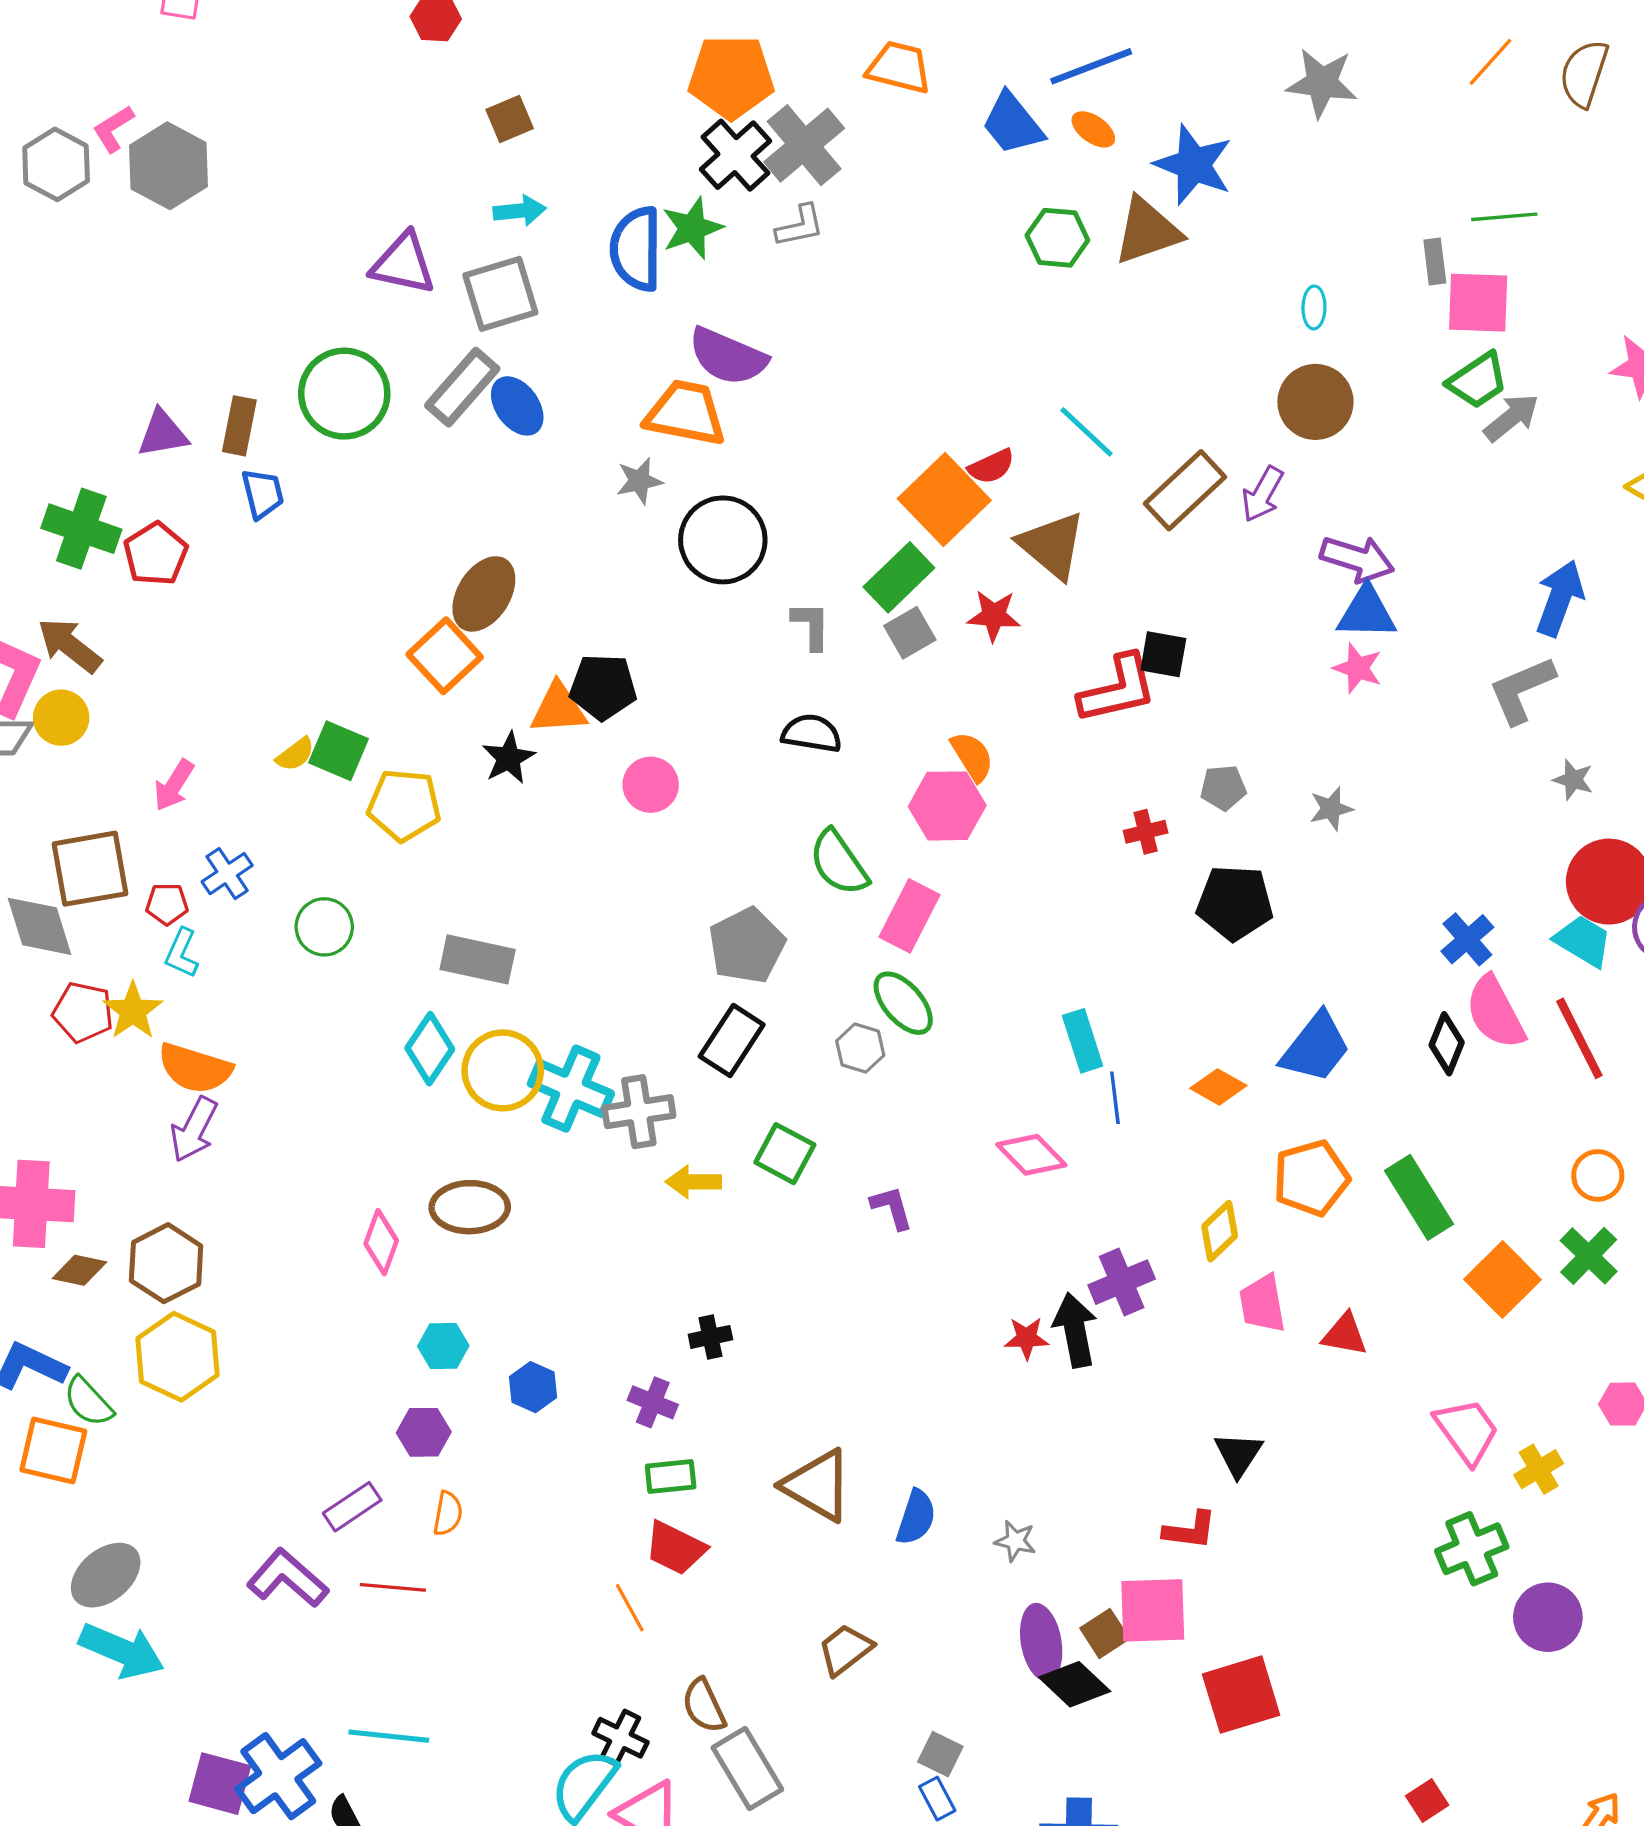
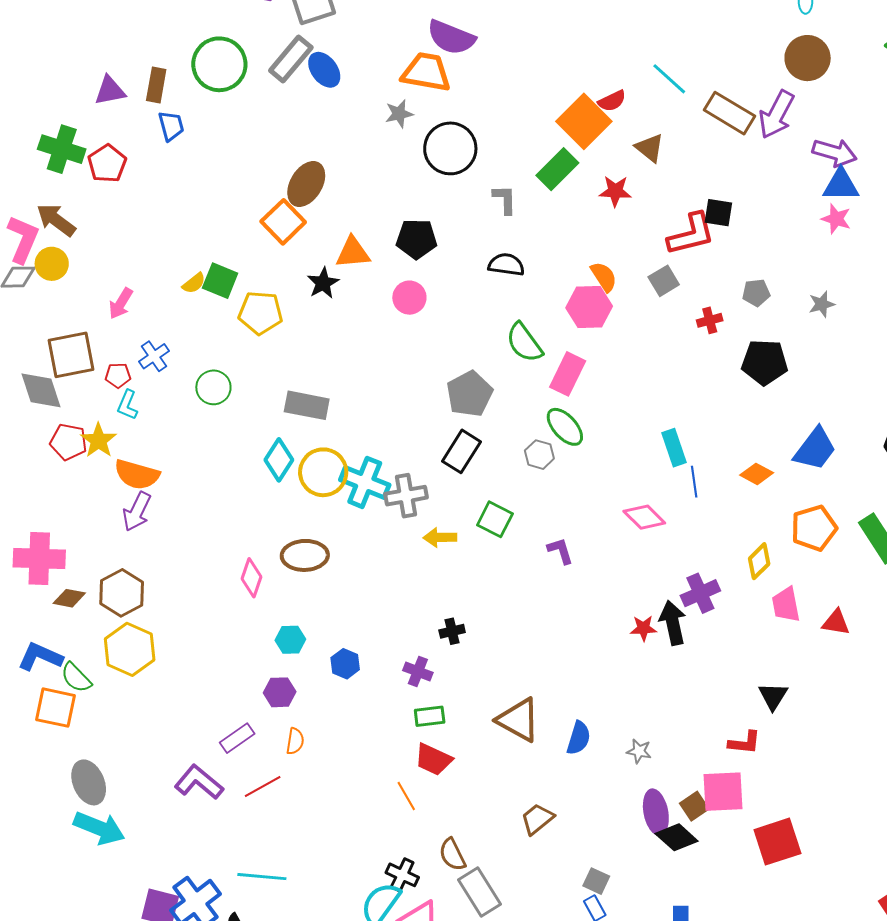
brown rectangle: (1185, 490) -> (730, 113), turned 75
purple arrow: (1263, 494) -> (777, 115), size x1.4
brown triangle: (1052, 545) -> (650, 148), size x0.7
gray square: (910, 633) -> (664, 281), moved
black pentagon: (603, 687) -> (417, 239), moved
gray ellipse: (106, 1575) -> (89, 782), turned -72
red line: (393, 1587) -> (263, 787), turned -33

